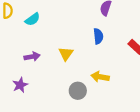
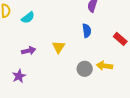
yellow arrow: (100, 77) -> (105, 66), moved
gray circle: (78, 91) -> (85, 69), moved

